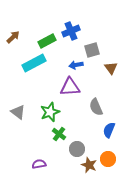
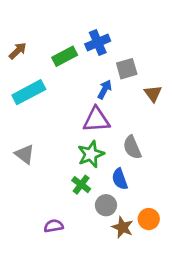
cyan rectangle: (34, 63) -> (29, 92), moved
blue arrow: (76, 65) -> (105, 89), turned 128
green star: (50, 112) -> (91, 154), moved
blue semicircle: (109, 130) -> (120, 179), moved, turned -42

